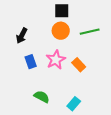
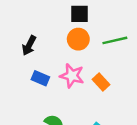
pink star: (56, 60) -> (72, 76), turned -30
blue rectangle: (31, 62) -> (40, 78), turned -48

